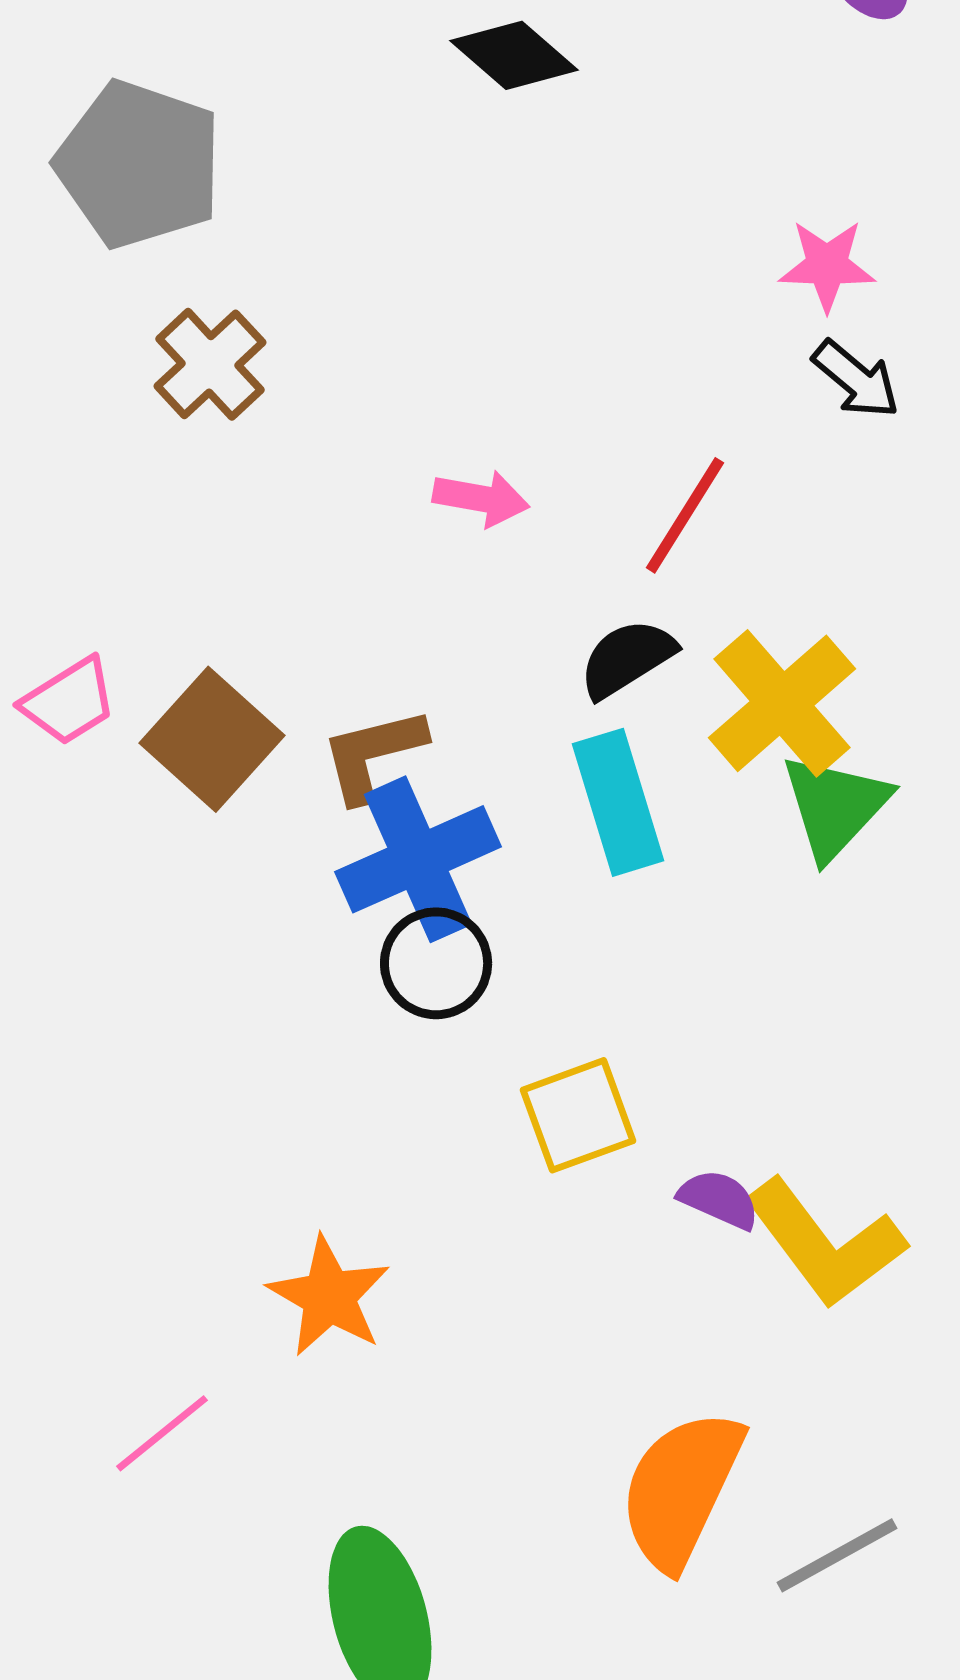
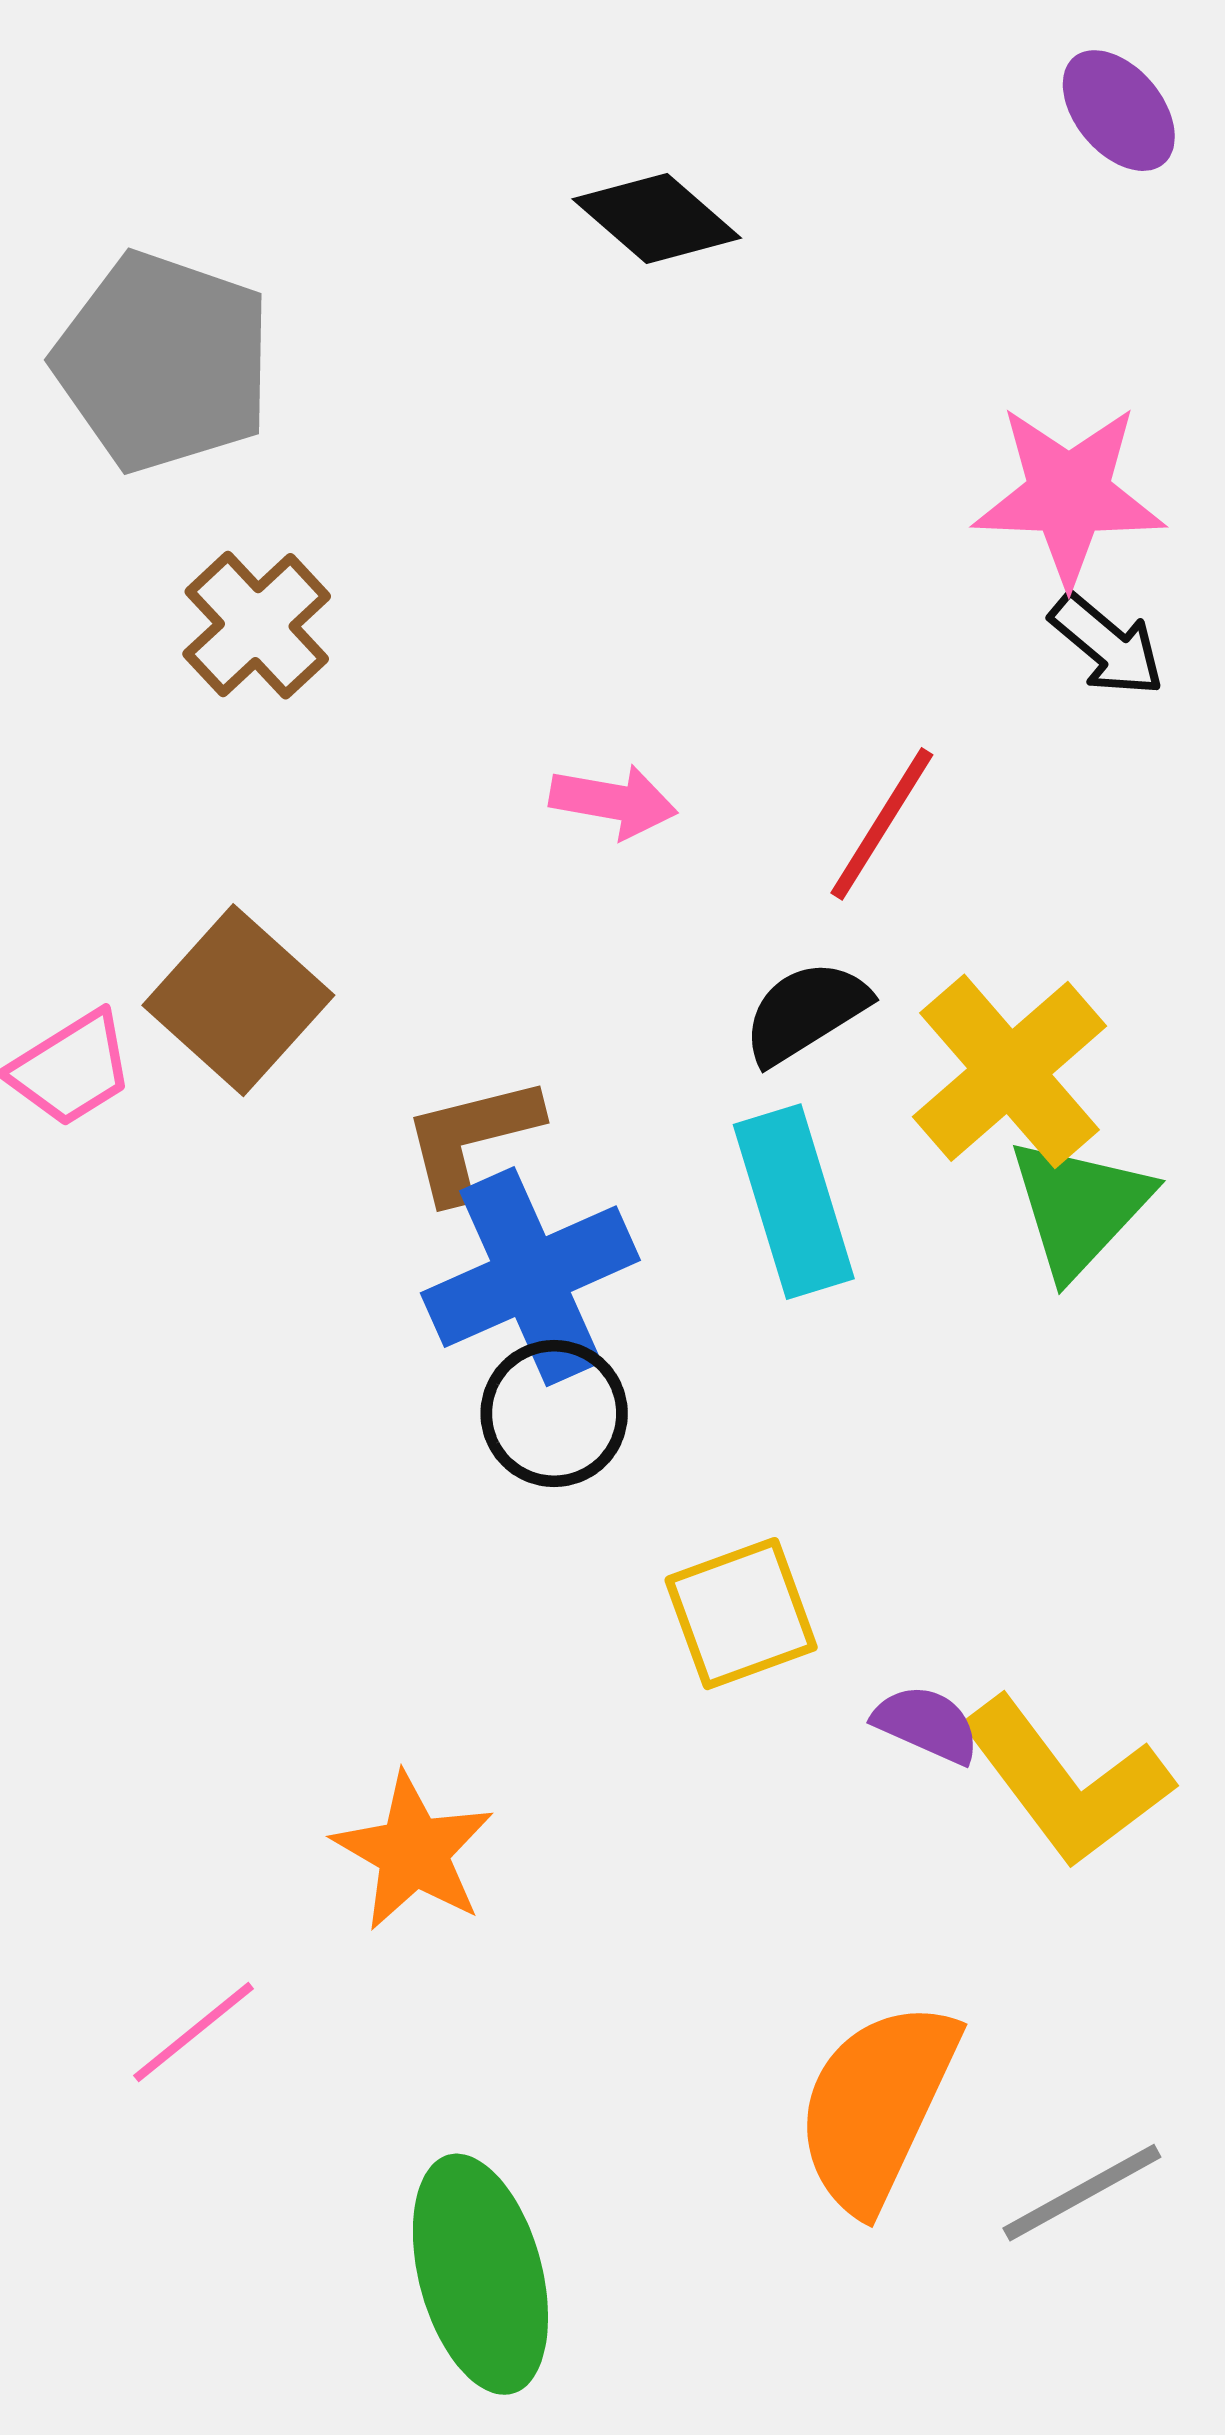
pink star: (827, 265) -> (1069, 495), size x1.5
brown square: (212, 739) -> (238, 1000), moved

